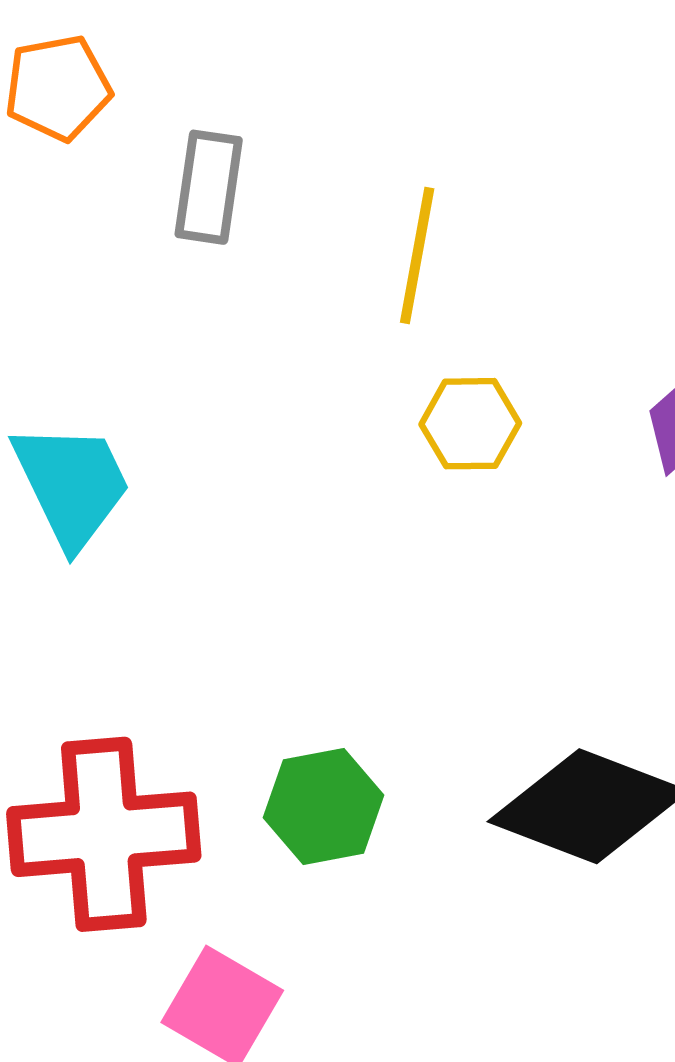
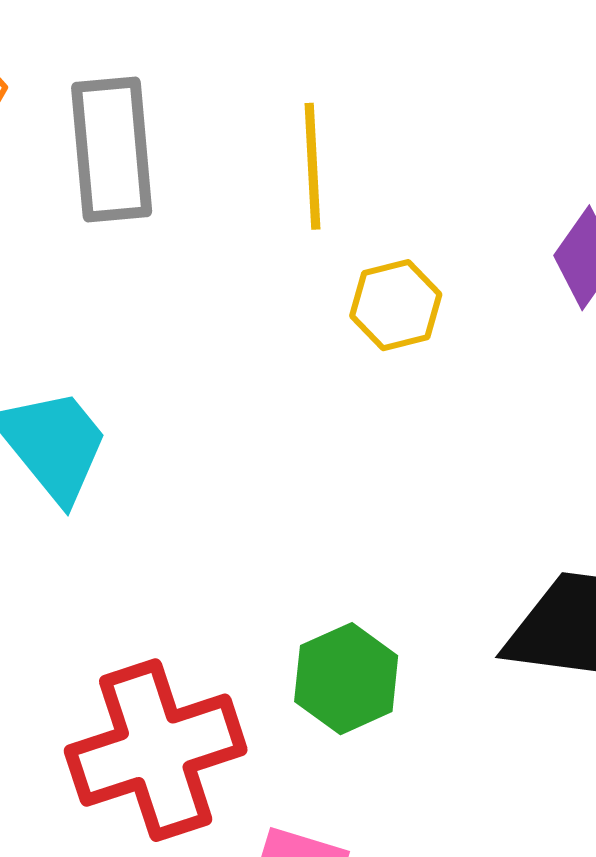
gray rectangle: (209, 187) -> (112, 149), size x1.4

